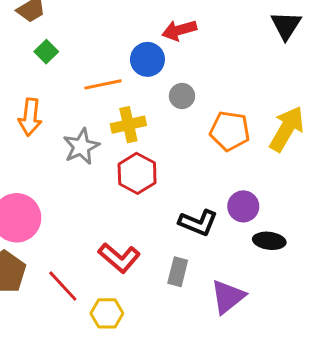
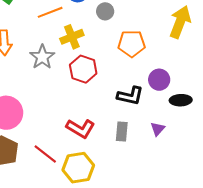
orange pentagon: (230, 131) -> (132, 44), moved
purple triangle: (228, 297) -> (158, 129), moved, size x0.6
yellow hexagon: (107, 313) -> (78, 168), size x1.4

